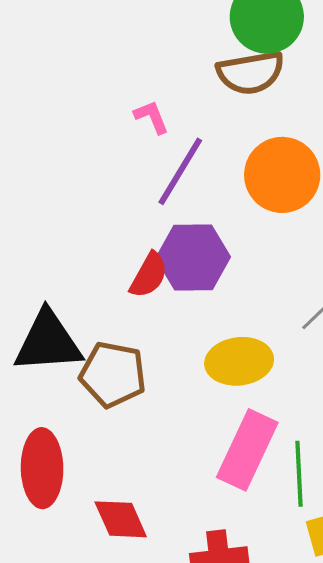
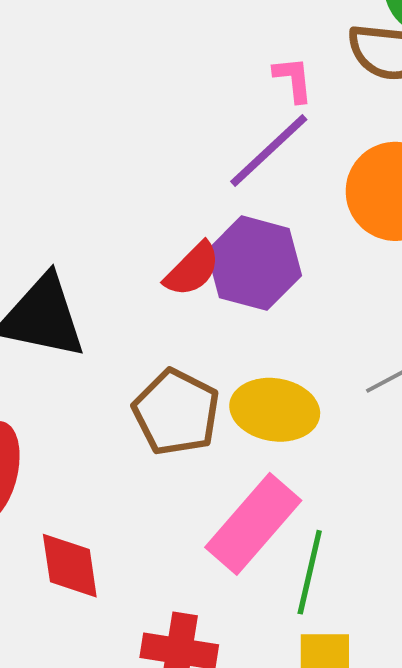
pink L-shape: (152, 117) -> (293, 79), moved
brown pentagon: (113, 374) -> (176, 412), moved

